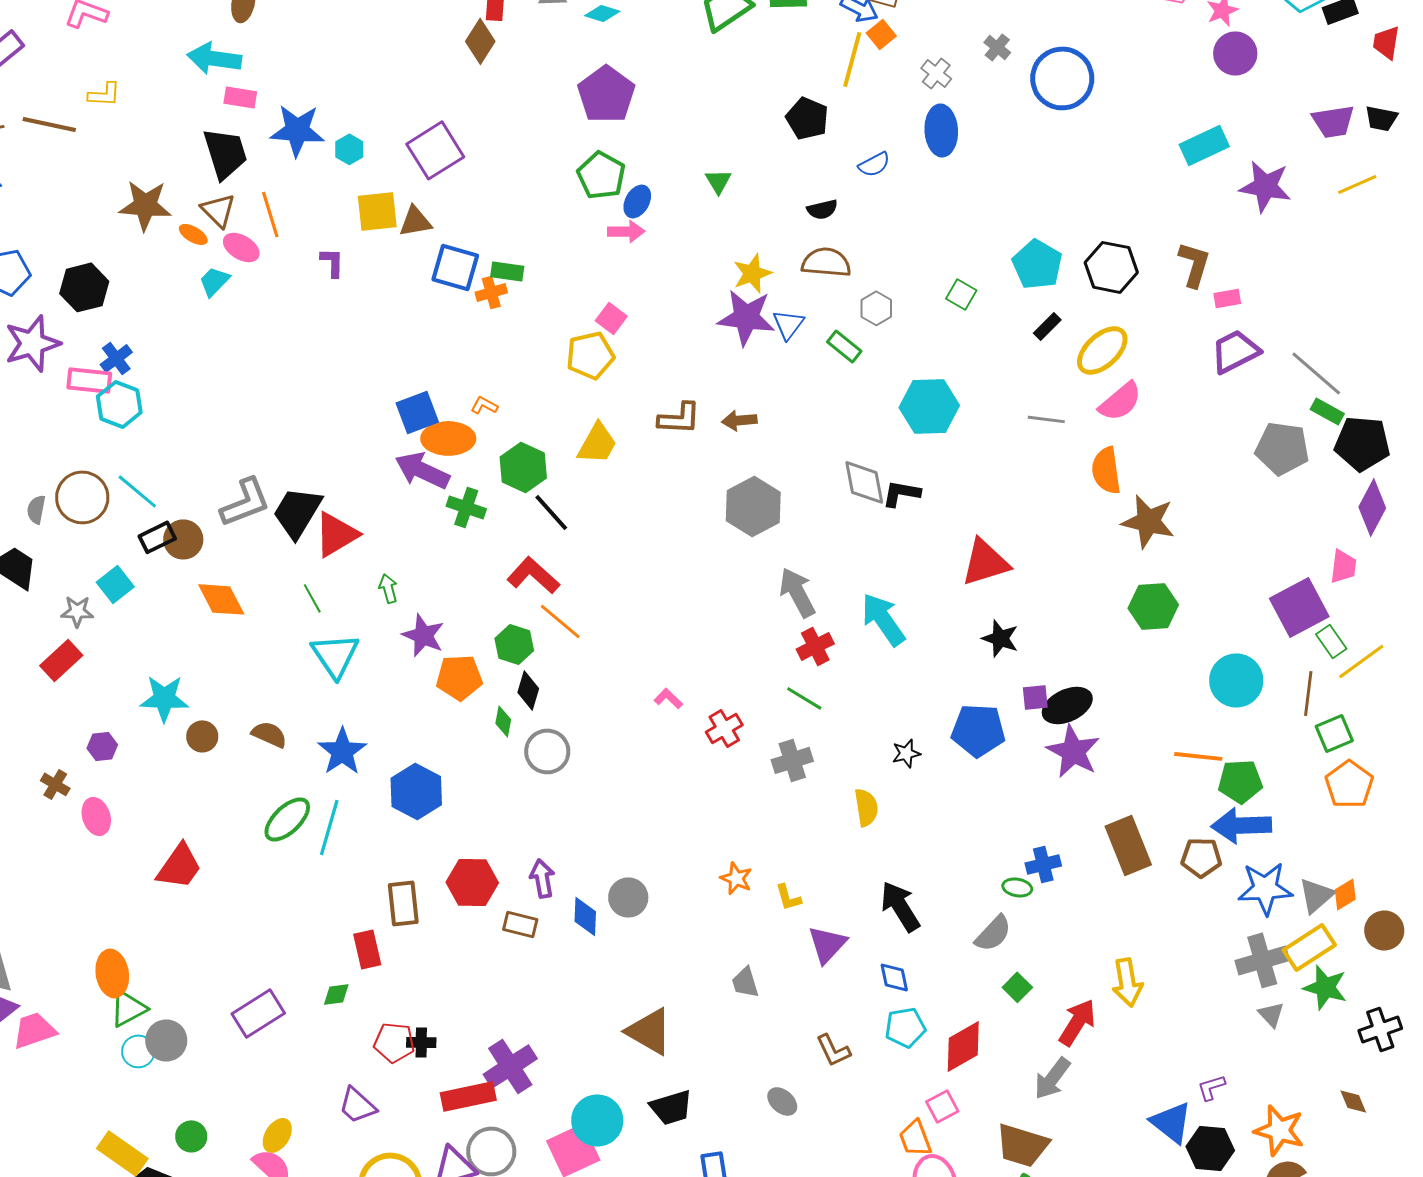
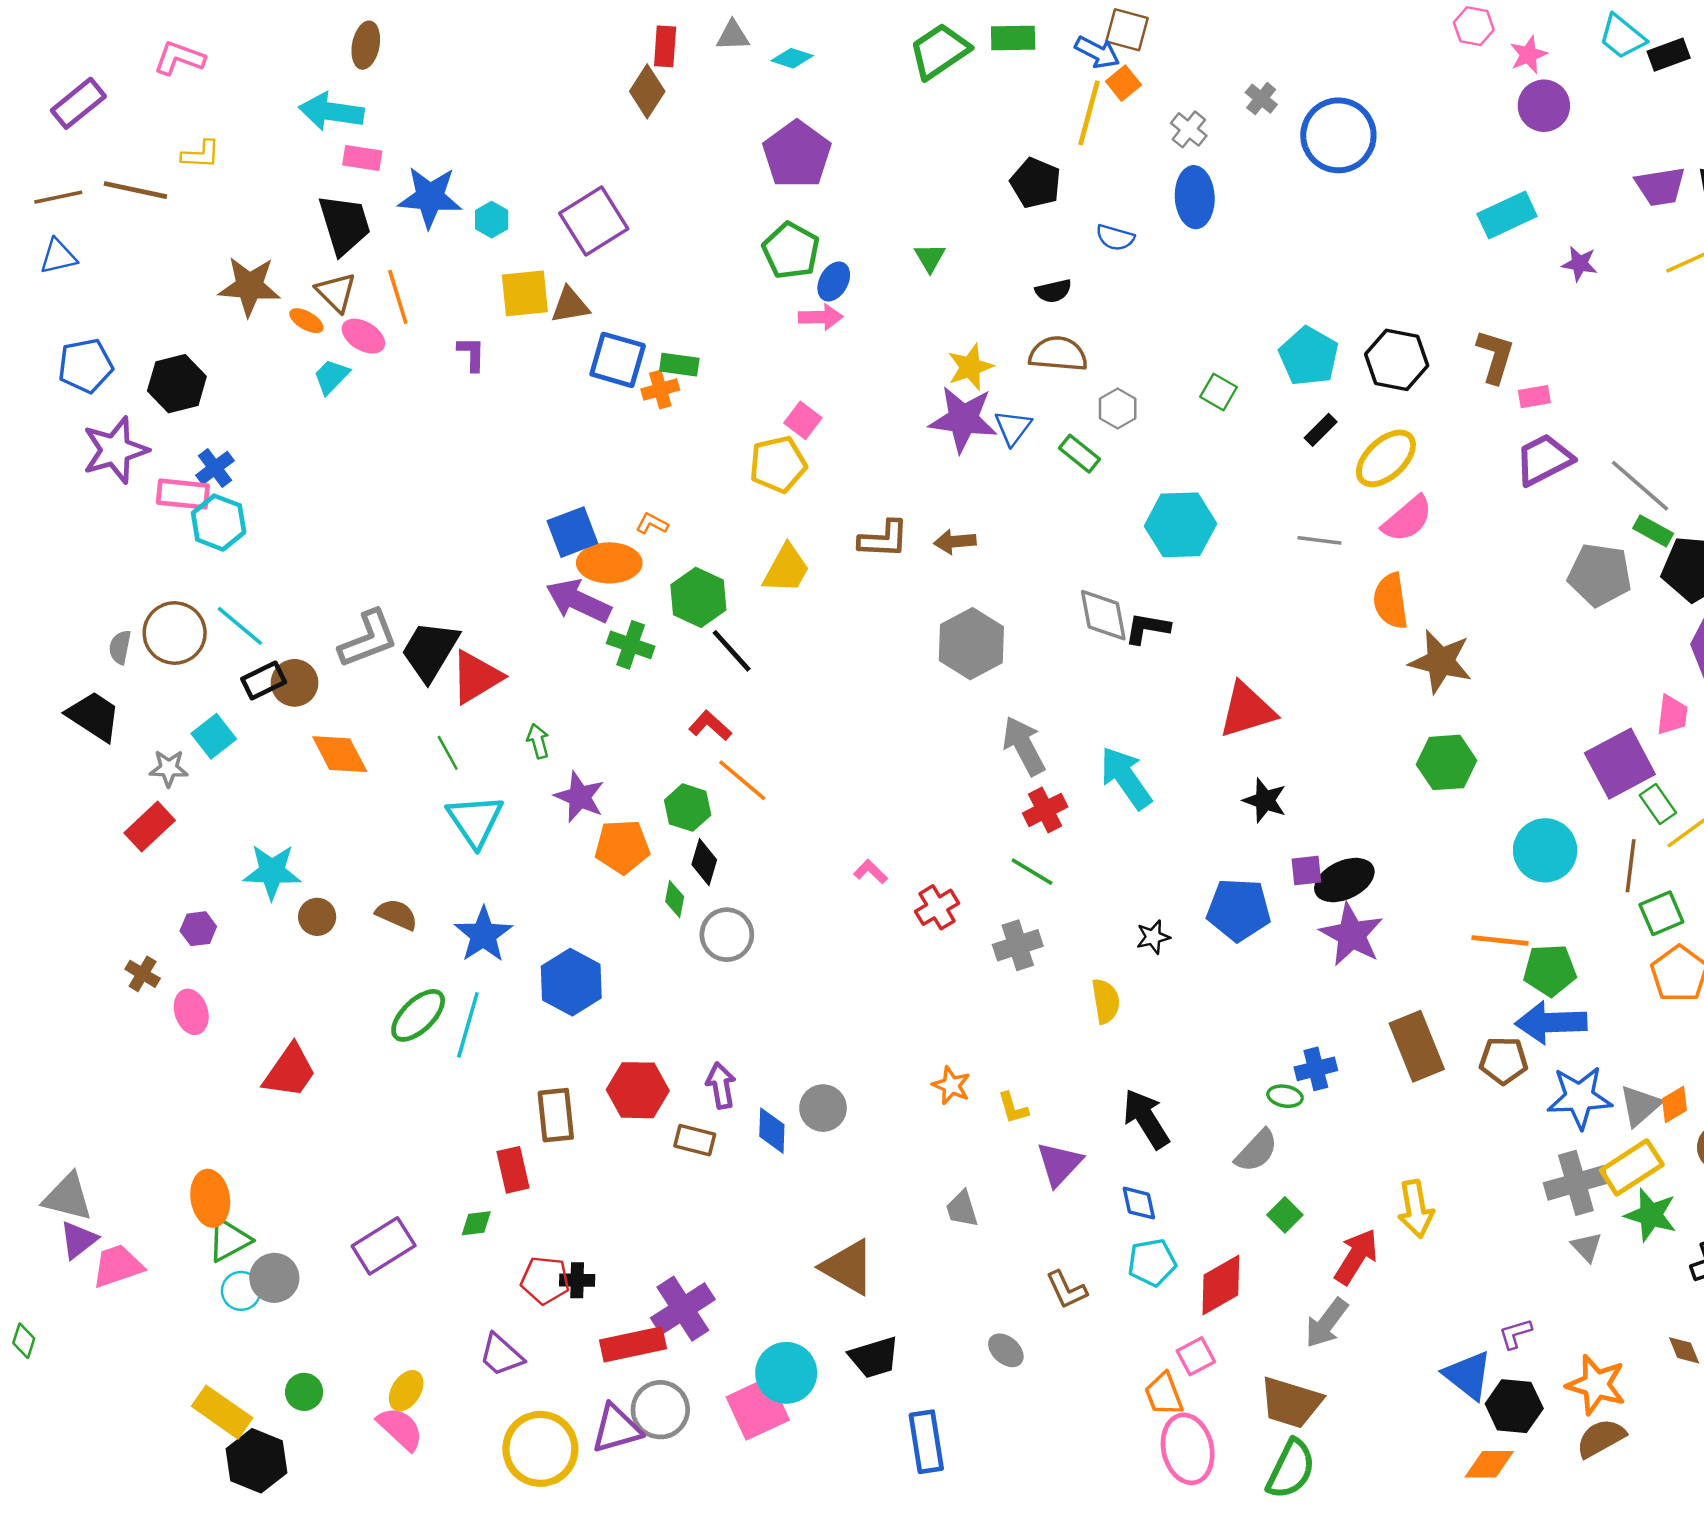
blue semicircle: (874, 164) -> (1115, 238), turned 44
purple star: (1265, 186) -> (1580, 264), size x0.6
red L-shape: (533, 575) -> (710, 726), size x0.7

